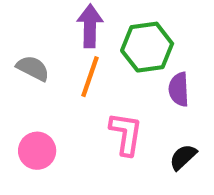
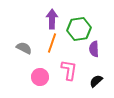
gray semicircle: (33, 68) -> (24, 48), moved
pink circle: (37, 151) -> (40, 77), moved

